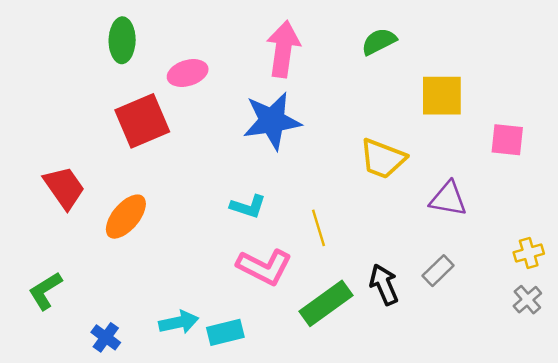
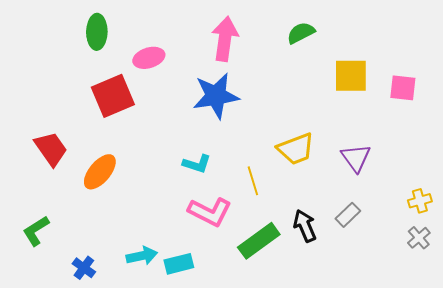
pink square: (507, 140) -> (403, 88), moved
yellow trapezoid: (383, 159) -> (296, 149), moved, turned -42
purple triangle: (448, 199) -> (356, 158), turned 44

